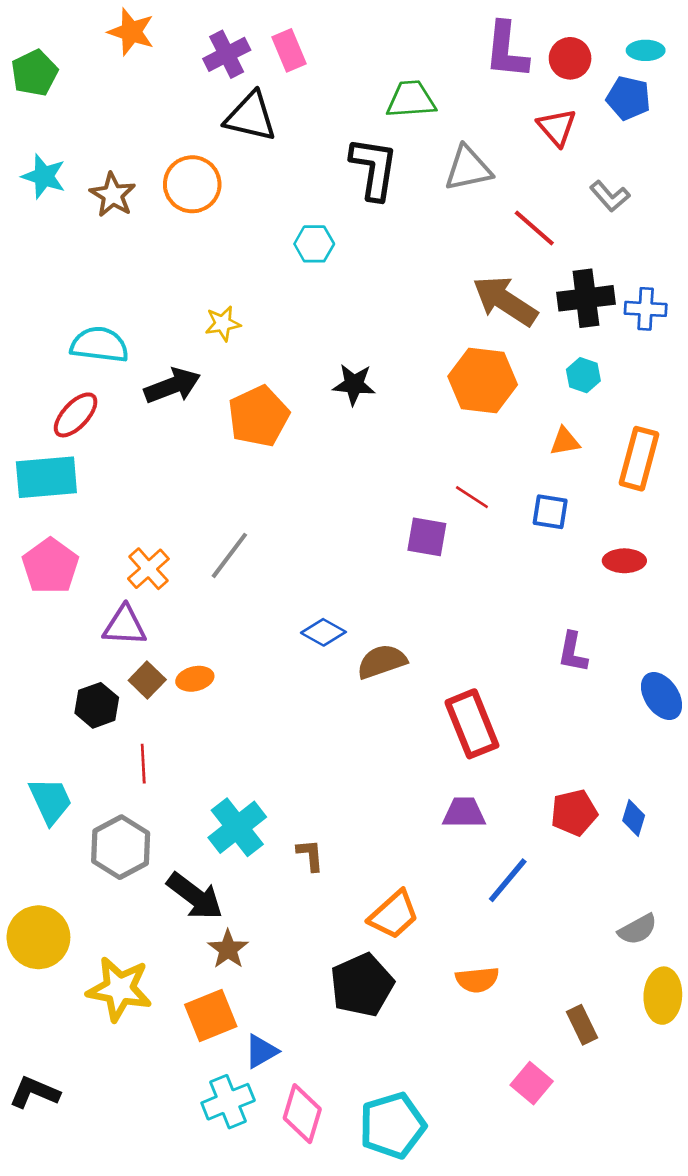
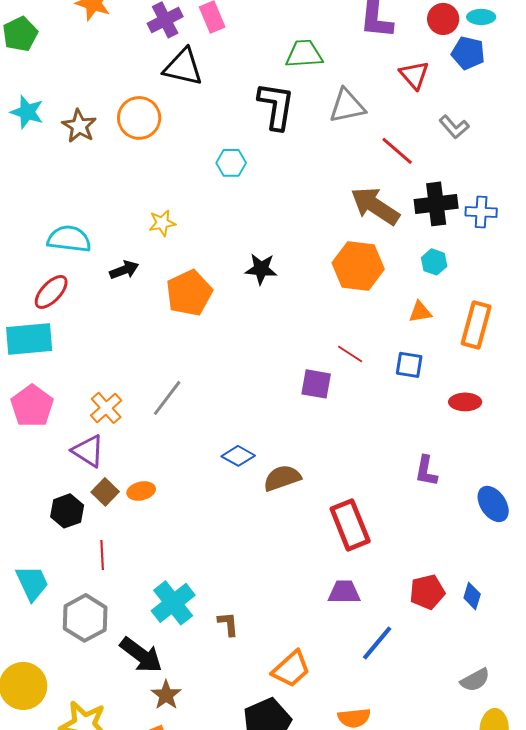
red circle: (570, 58) -> (443, 19), moved
black arrow: (172, 386) -> (124, 270), size x0.7
purple triangle: (125, 626) -> (88, 451), turned 30

